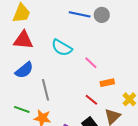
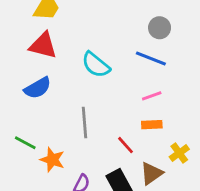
blue line: (80, 14) -> (151, 58), moved
pink line: (91, 63) -> (152, 96), moved, turned -72
gray line: (46, 90) -> (85, 123), moved

